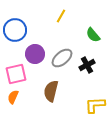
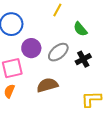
green semicircle: (93, 35) -> (80, 29), moved
brown semicircle: (51, 91) -> (47, 85), turned 60

